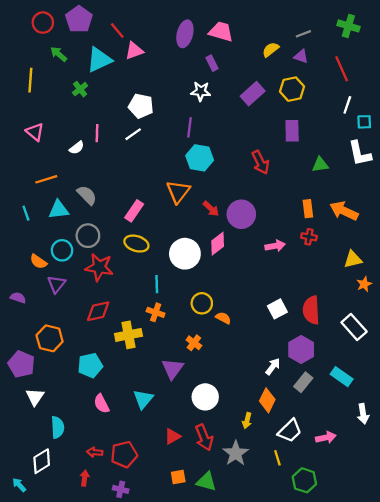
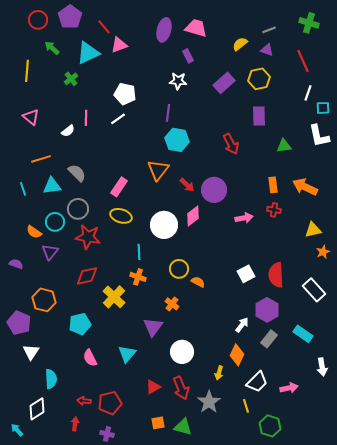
yellow cross: (129, 335) -> (114, 297), turned -35

